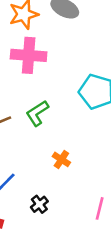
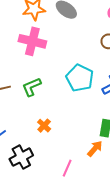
black cross: (39, 204) -> (21, 157), size x1.6

